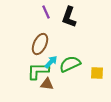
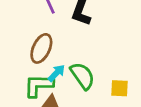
green semicircle: (70, 64) -> (83, 76), turned 80

